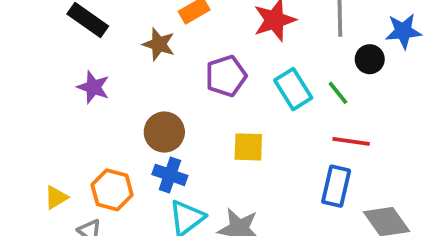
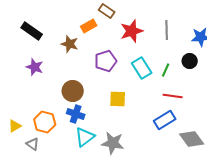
black circle: (370, 59) -> (190, 61), moved
green line: (338, 93) -> (166, 70), turned 64
blue rectangle: (336, 186) -> (165, 120), turned 45

